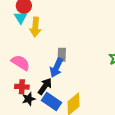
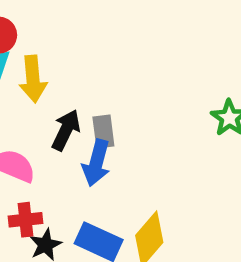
black arrow: (45, 86) -> (66, 130), moved

